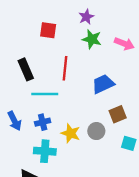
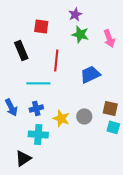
pink arrow: (124, 44) -> (109, 38), turned 48
black rectangle: (26, 69) -> (21, 50), moved
brown square: (118, 114) -> (110, 108), moved, turned 35

